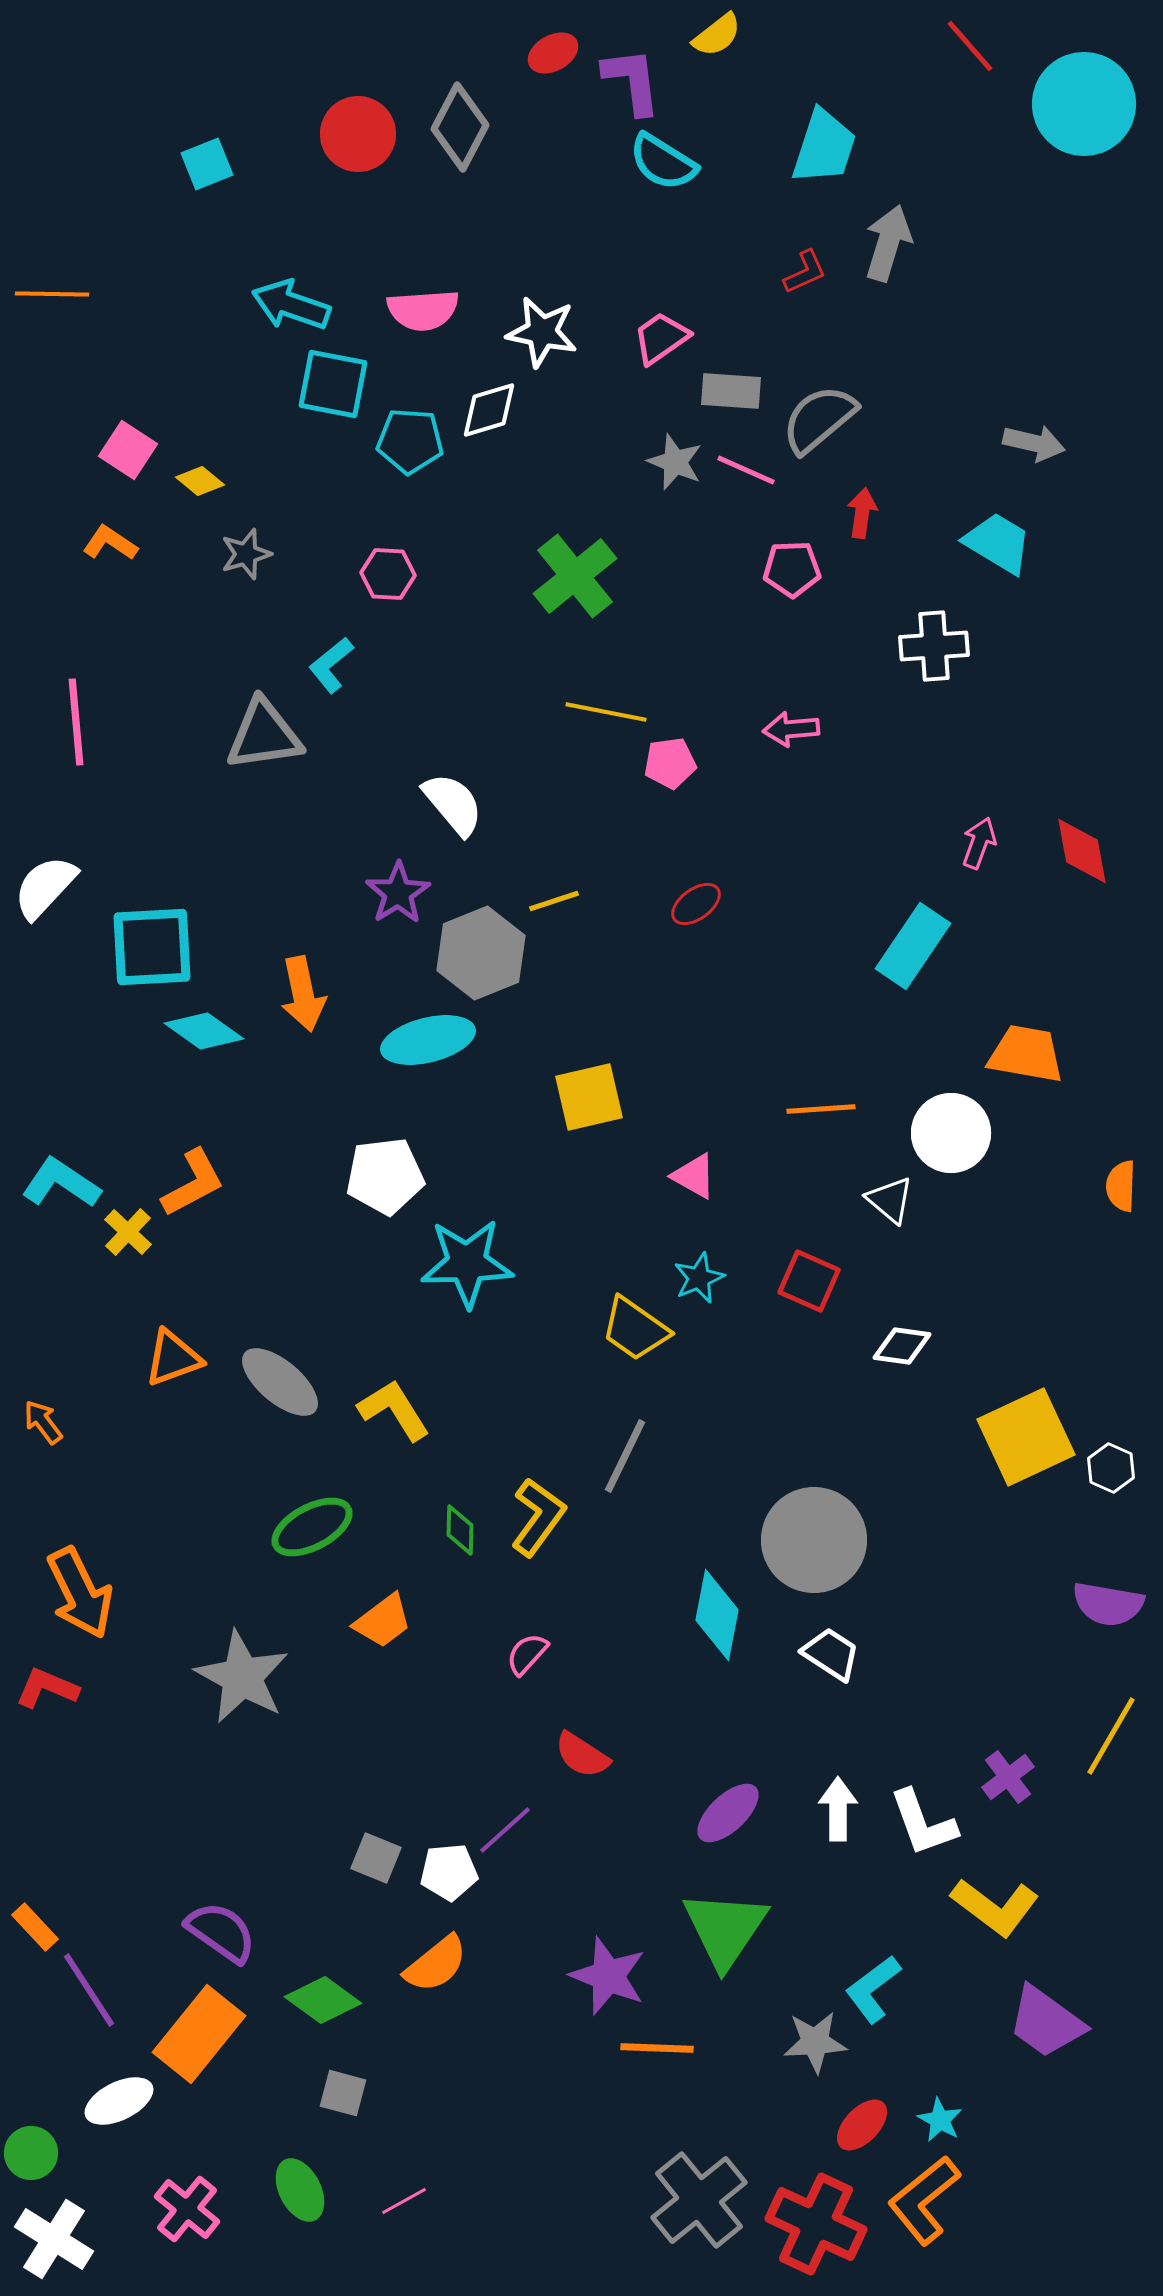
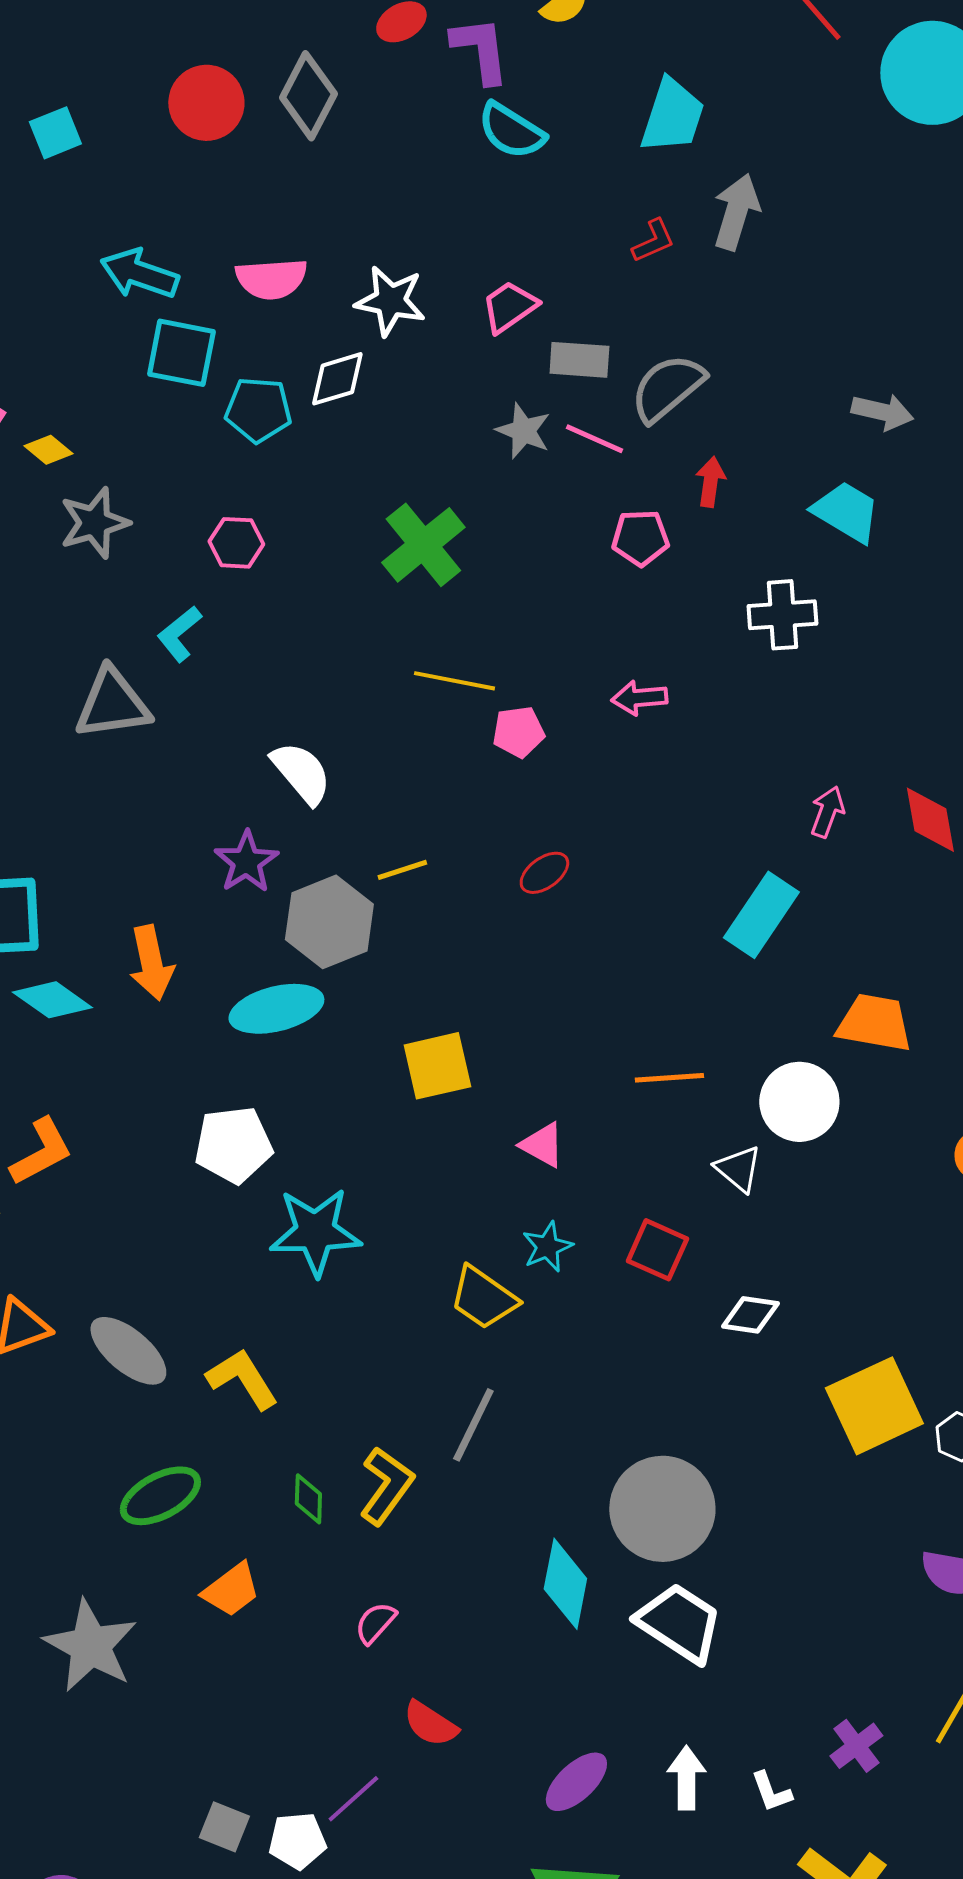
gray star: (246, 554) -> (94, 523), size x1.4
white trapezoid: (831, 1654) -> (679, 1623), size x1.5
white L-shape: (923, 1823) -> (771, 1792), size x0.6

